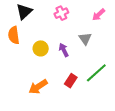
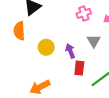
pink cross: (61, 13) -> (84, 13), moved
red rectangle: (71, 81) -> (79, 68), moved, turned -32

